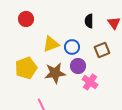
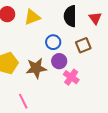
black semicircle: (89, 21) -> (70, 16), size x1.5
yellow triangle: (51, 44) -> (32, 17), moved

